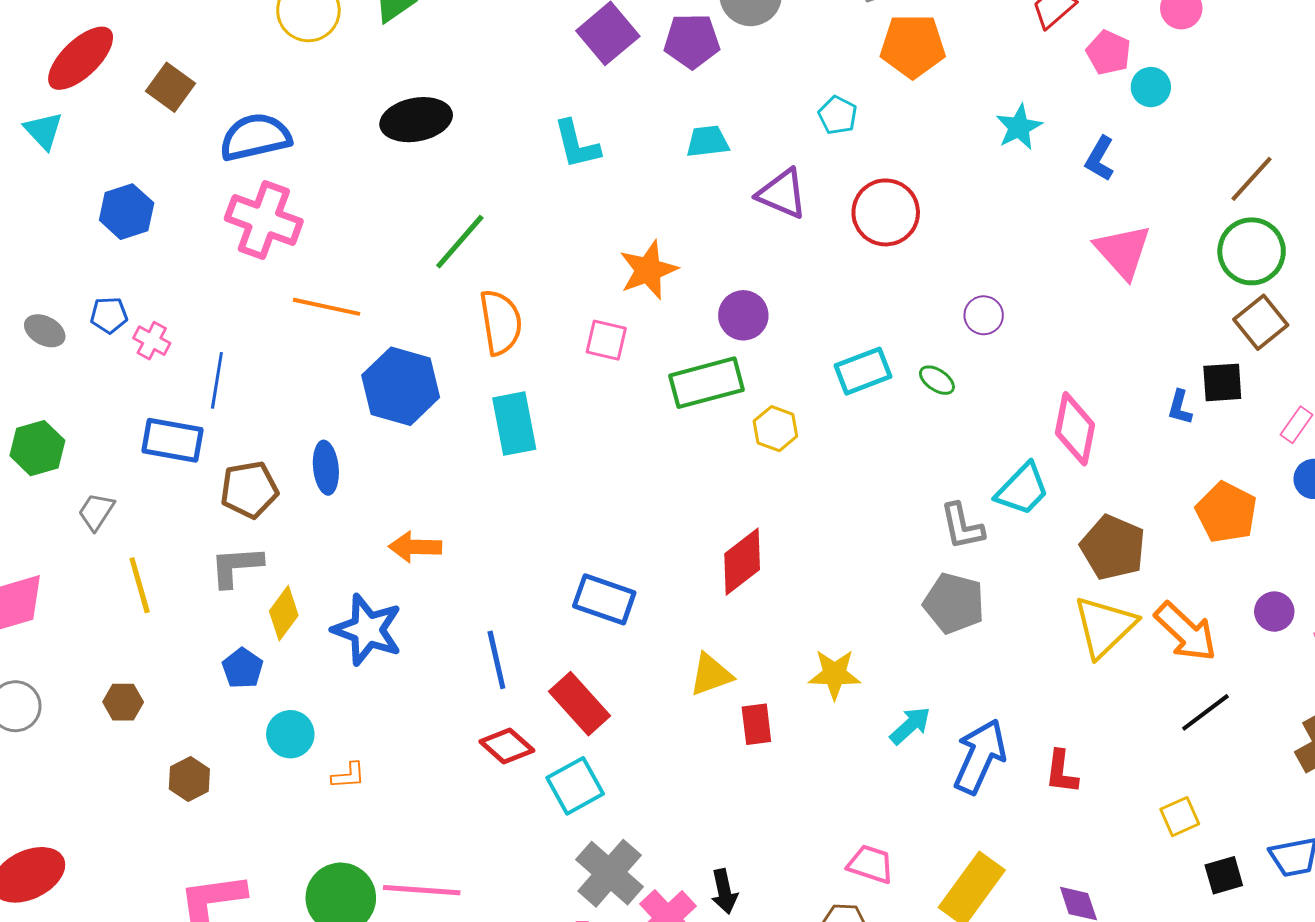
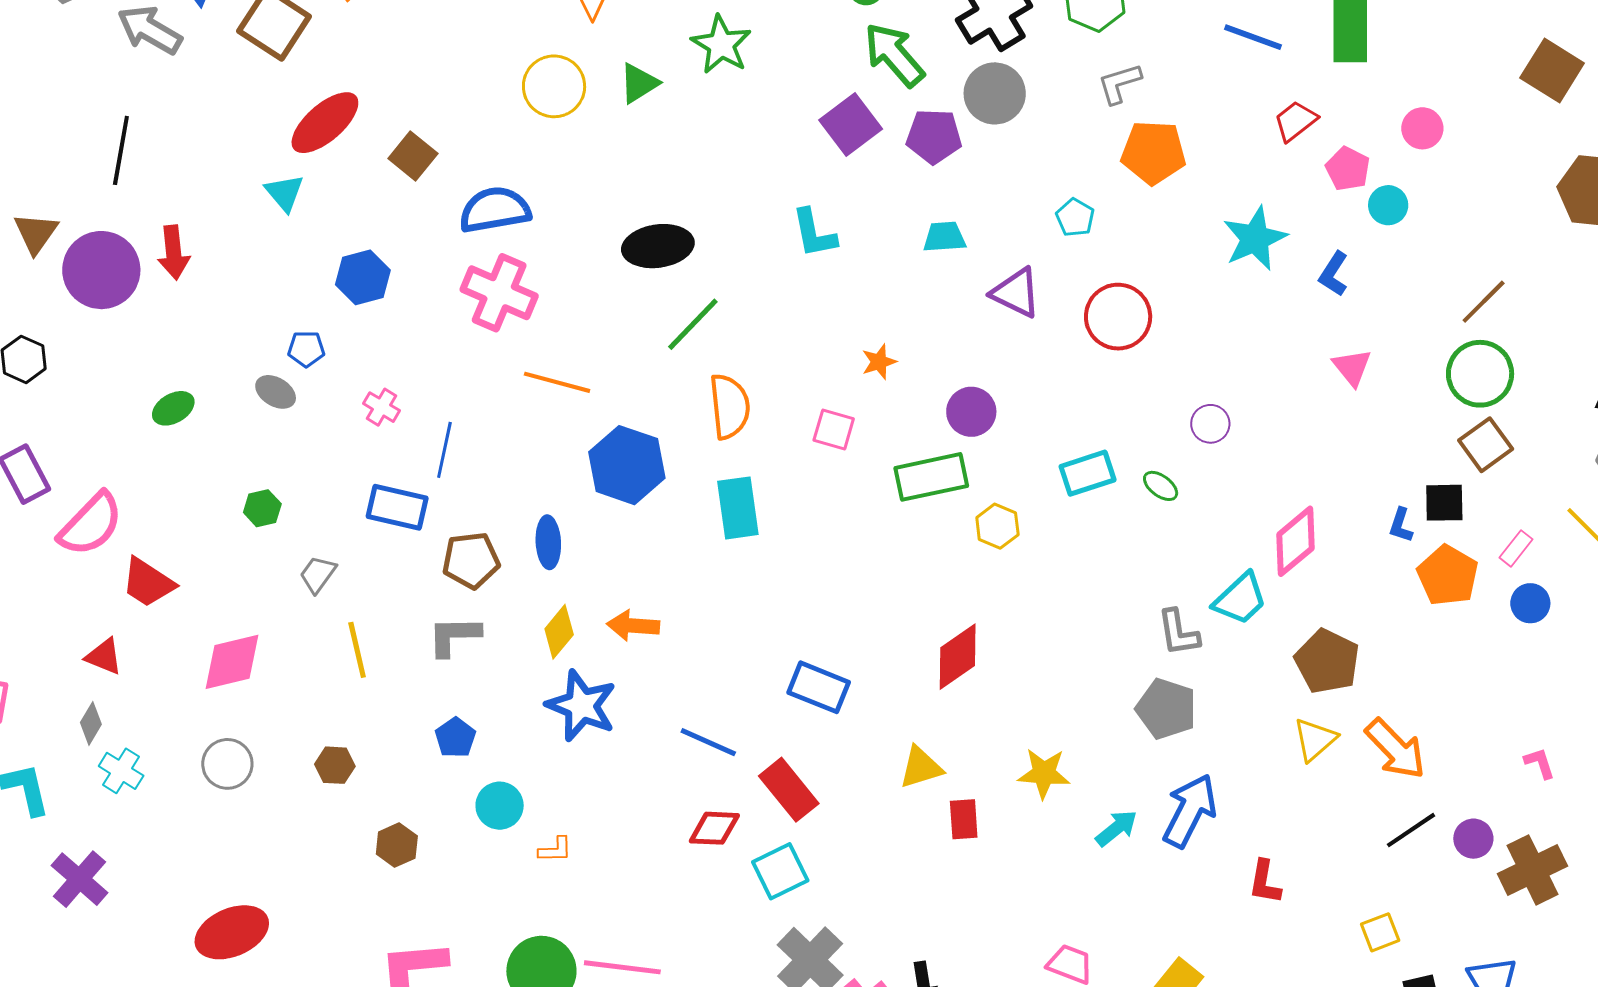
black ellipse: (416, 120) -> (658, 246), moved
cyan star: (1019, 127) -> (1255, 238), size x1.4
pink triangle: (1123, 251) -> (1352, 367), size x0.7
orange star: (648, 270) -> (879, 362), size x0.6
blue pentagon: (109, 315) -> (306, 349), moved
pink diamond: (1075, 429) -> (1296, 541), turned 36
green hexagon: (37, 448) -> (262, 508), size x0.7
orange pentagon: (1226, 512) -> (1448, 575), moved
purple circle: (1274, 612) -> (1473, 839), moved
yellow diamond: (284, 613) -> (559, 632), moved
yellow triangle: (1105, 626) -> (1315, 739), size x0.7
blue line: (496, 660) -> (708, 742), turned -56
red diamond: (507, 746) -> (714, 828), turned -42
blue arrow: (980, 756) -> (1190, 811), moved

